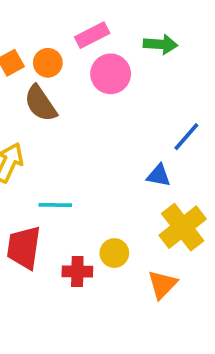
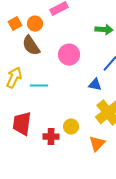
green arrow: (160, 44) -> (104, 30), moved
pink circle: (111, 74) -> (69, 55), moved
cyan line: (55, 205) -> (39, 86), moved

